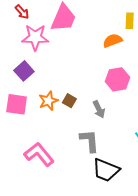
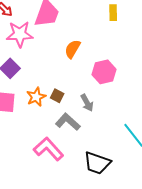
orange semicircle: (113, 41) -> (72, 49), moved, turned -36
gray L-shape: (89, 141) -> (68, 122), moved, turned -40
pink L-shape: (39, 154) -> (48, 149), moved

